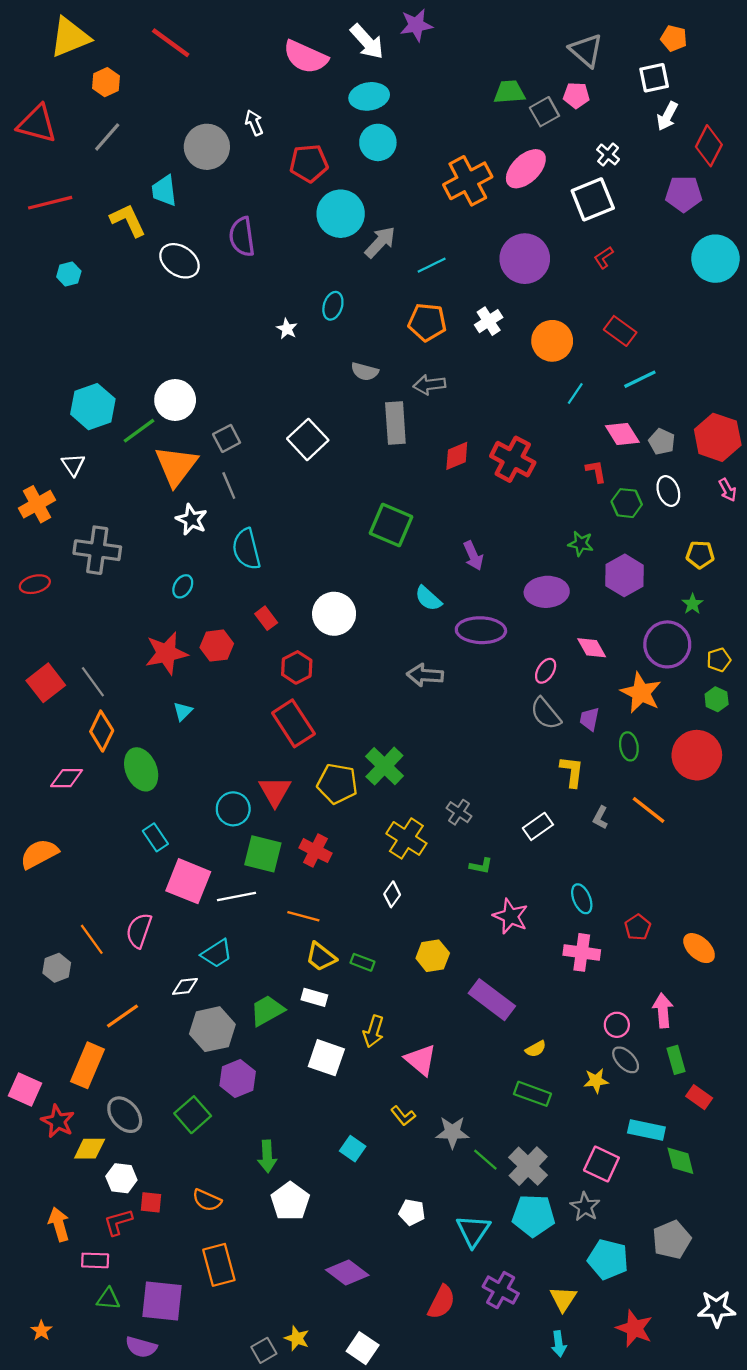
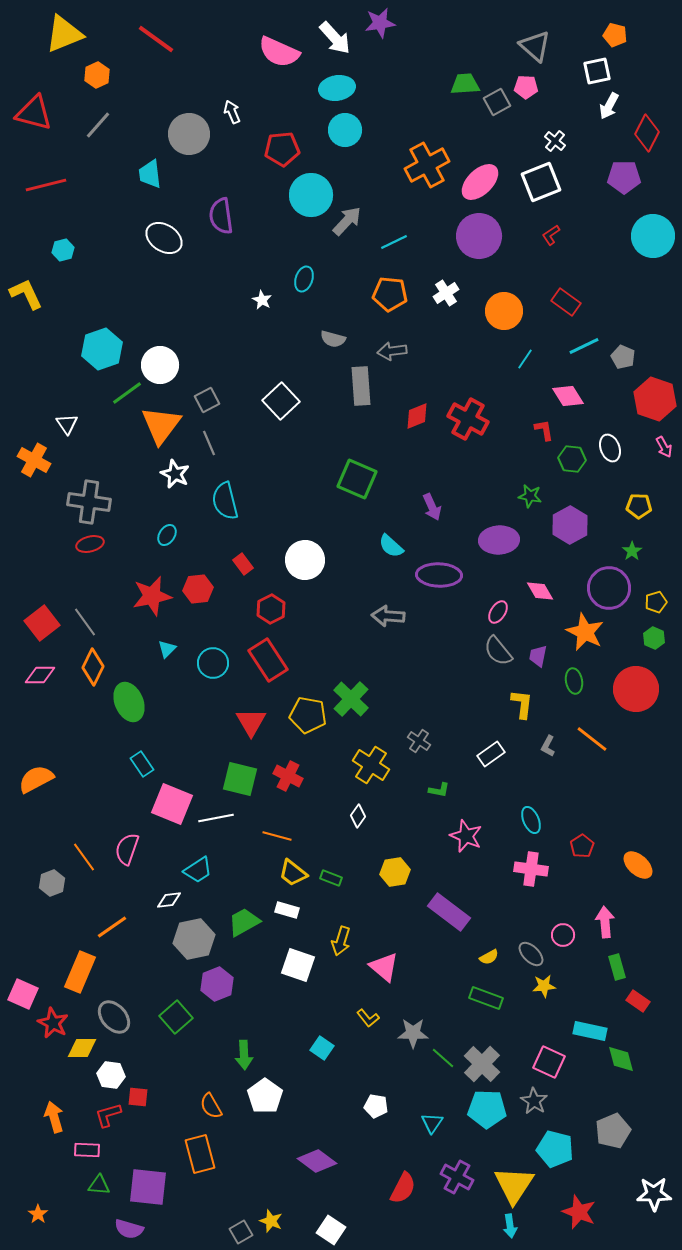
pink ellipse: (526, 169) -> (480, 182), moved
yellow L-shape: (128, 220) -> (26, 294), moved
cyan hexagon: (93, 407) -> (102, 349), moved
gray pentagon: (662, 442) -> (623, 357), moved
orange cross: (37, 504) -> (34, 460), turned -32
red ellipse: (35, 584) -> (90, 544), moved
pink diamond: (67, 778) -> (40, 675), moved
cyan circle: (233, 809) -> (213, 663), moved
gray ellipse: (626, 1060) -> (531, 954), moved
orange semicircle: (207, 1200) -> (211, 1106), moved, turned 36
cyan triangle: (473, 1231) -> (432, 1123), size x0.7
yellow triangle: (563, 1299) -> (514, 1185), size x1.6

